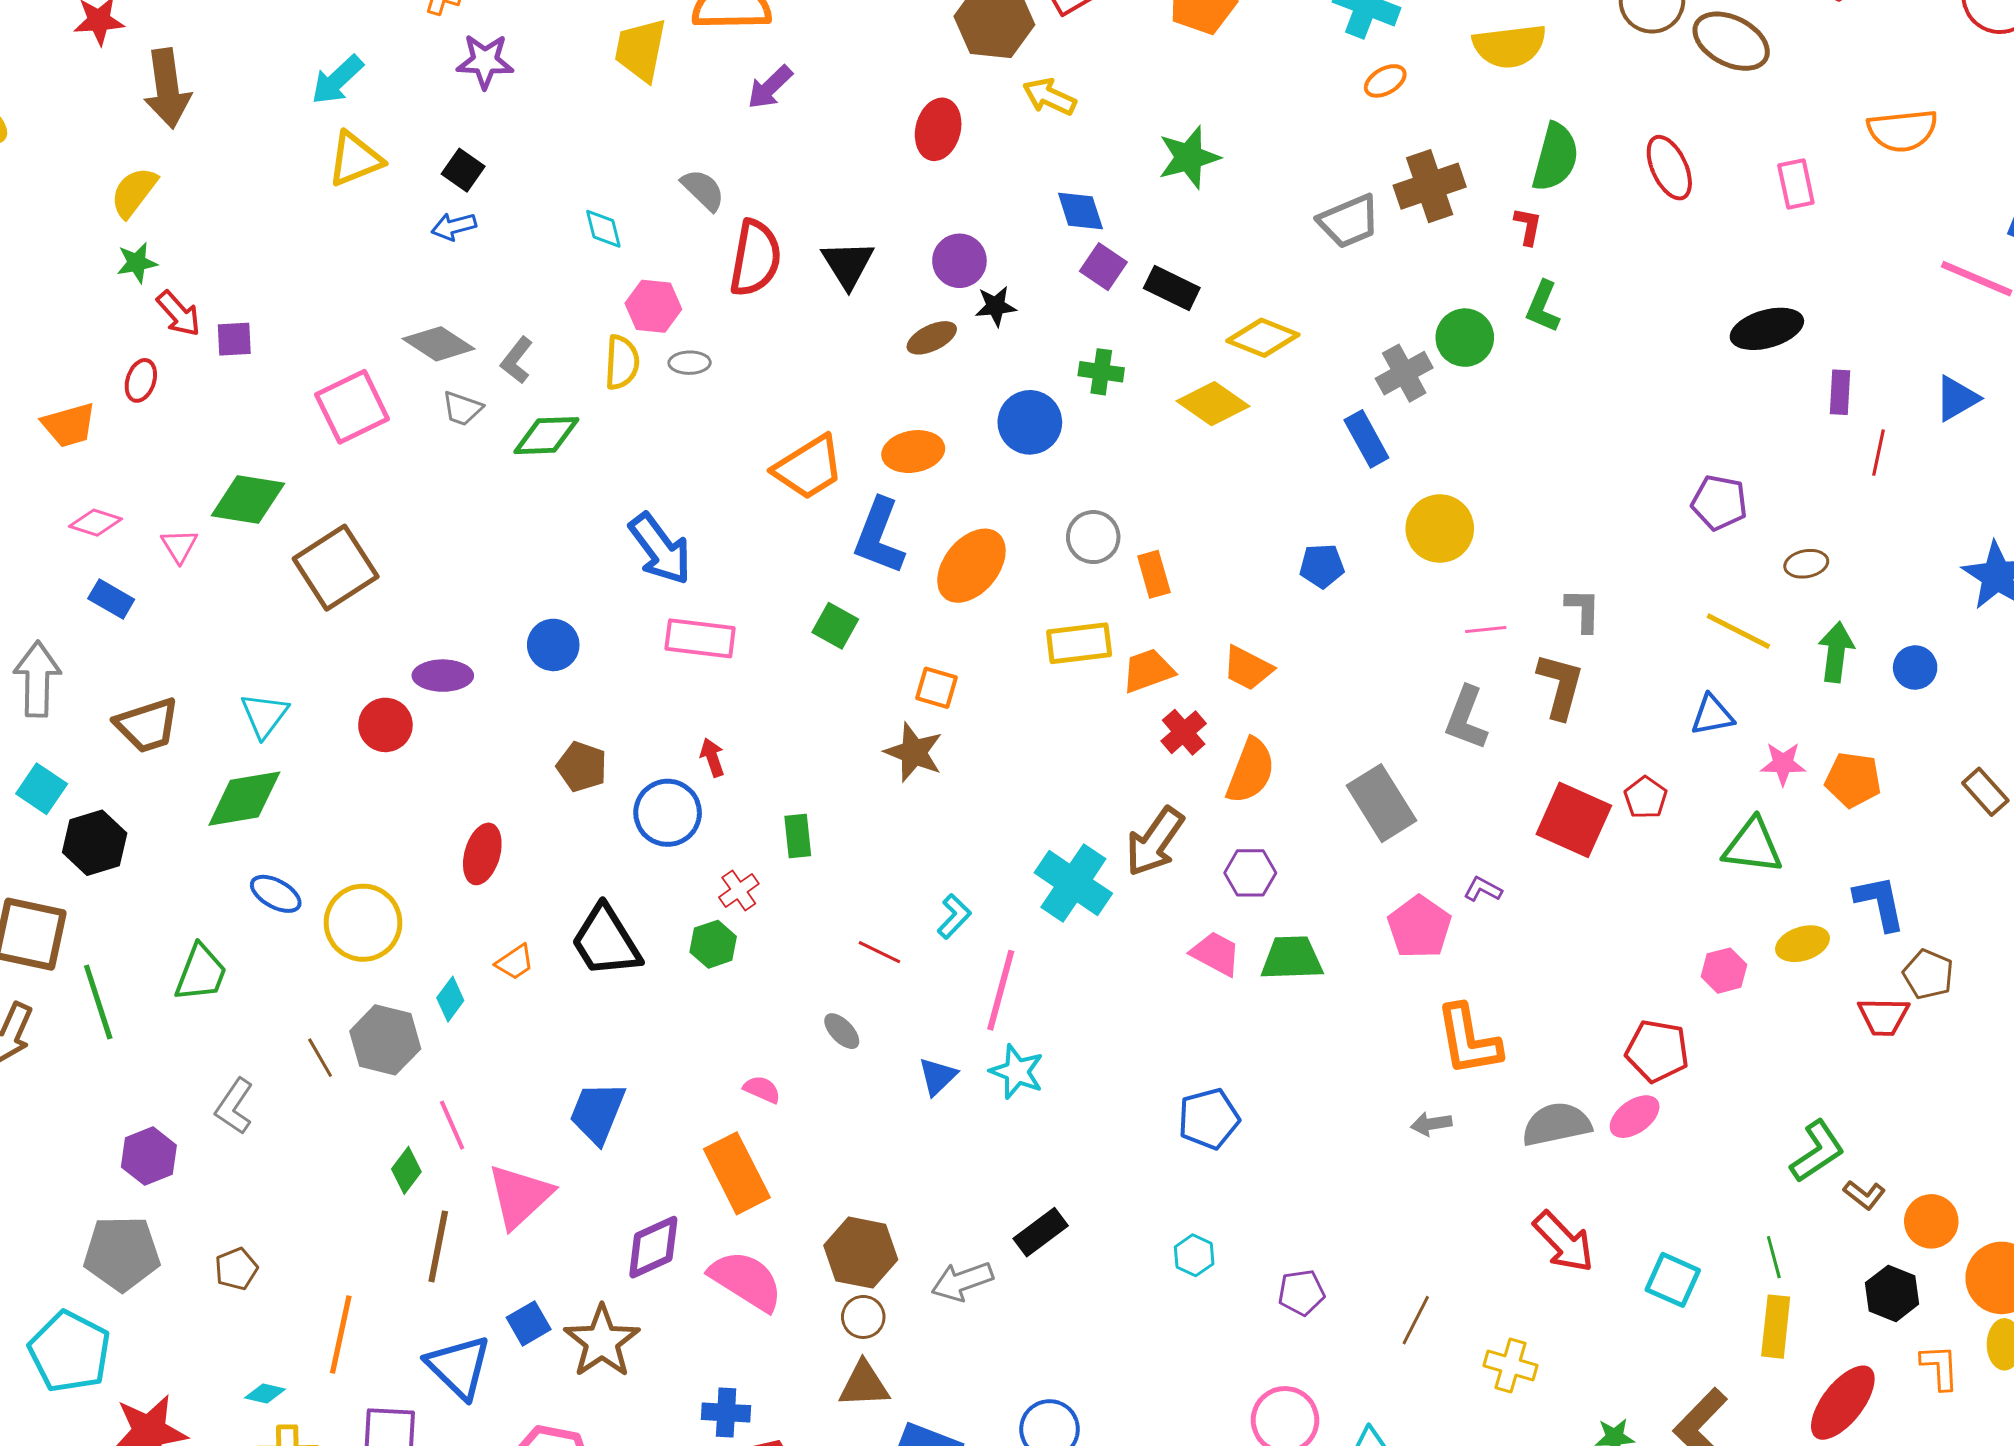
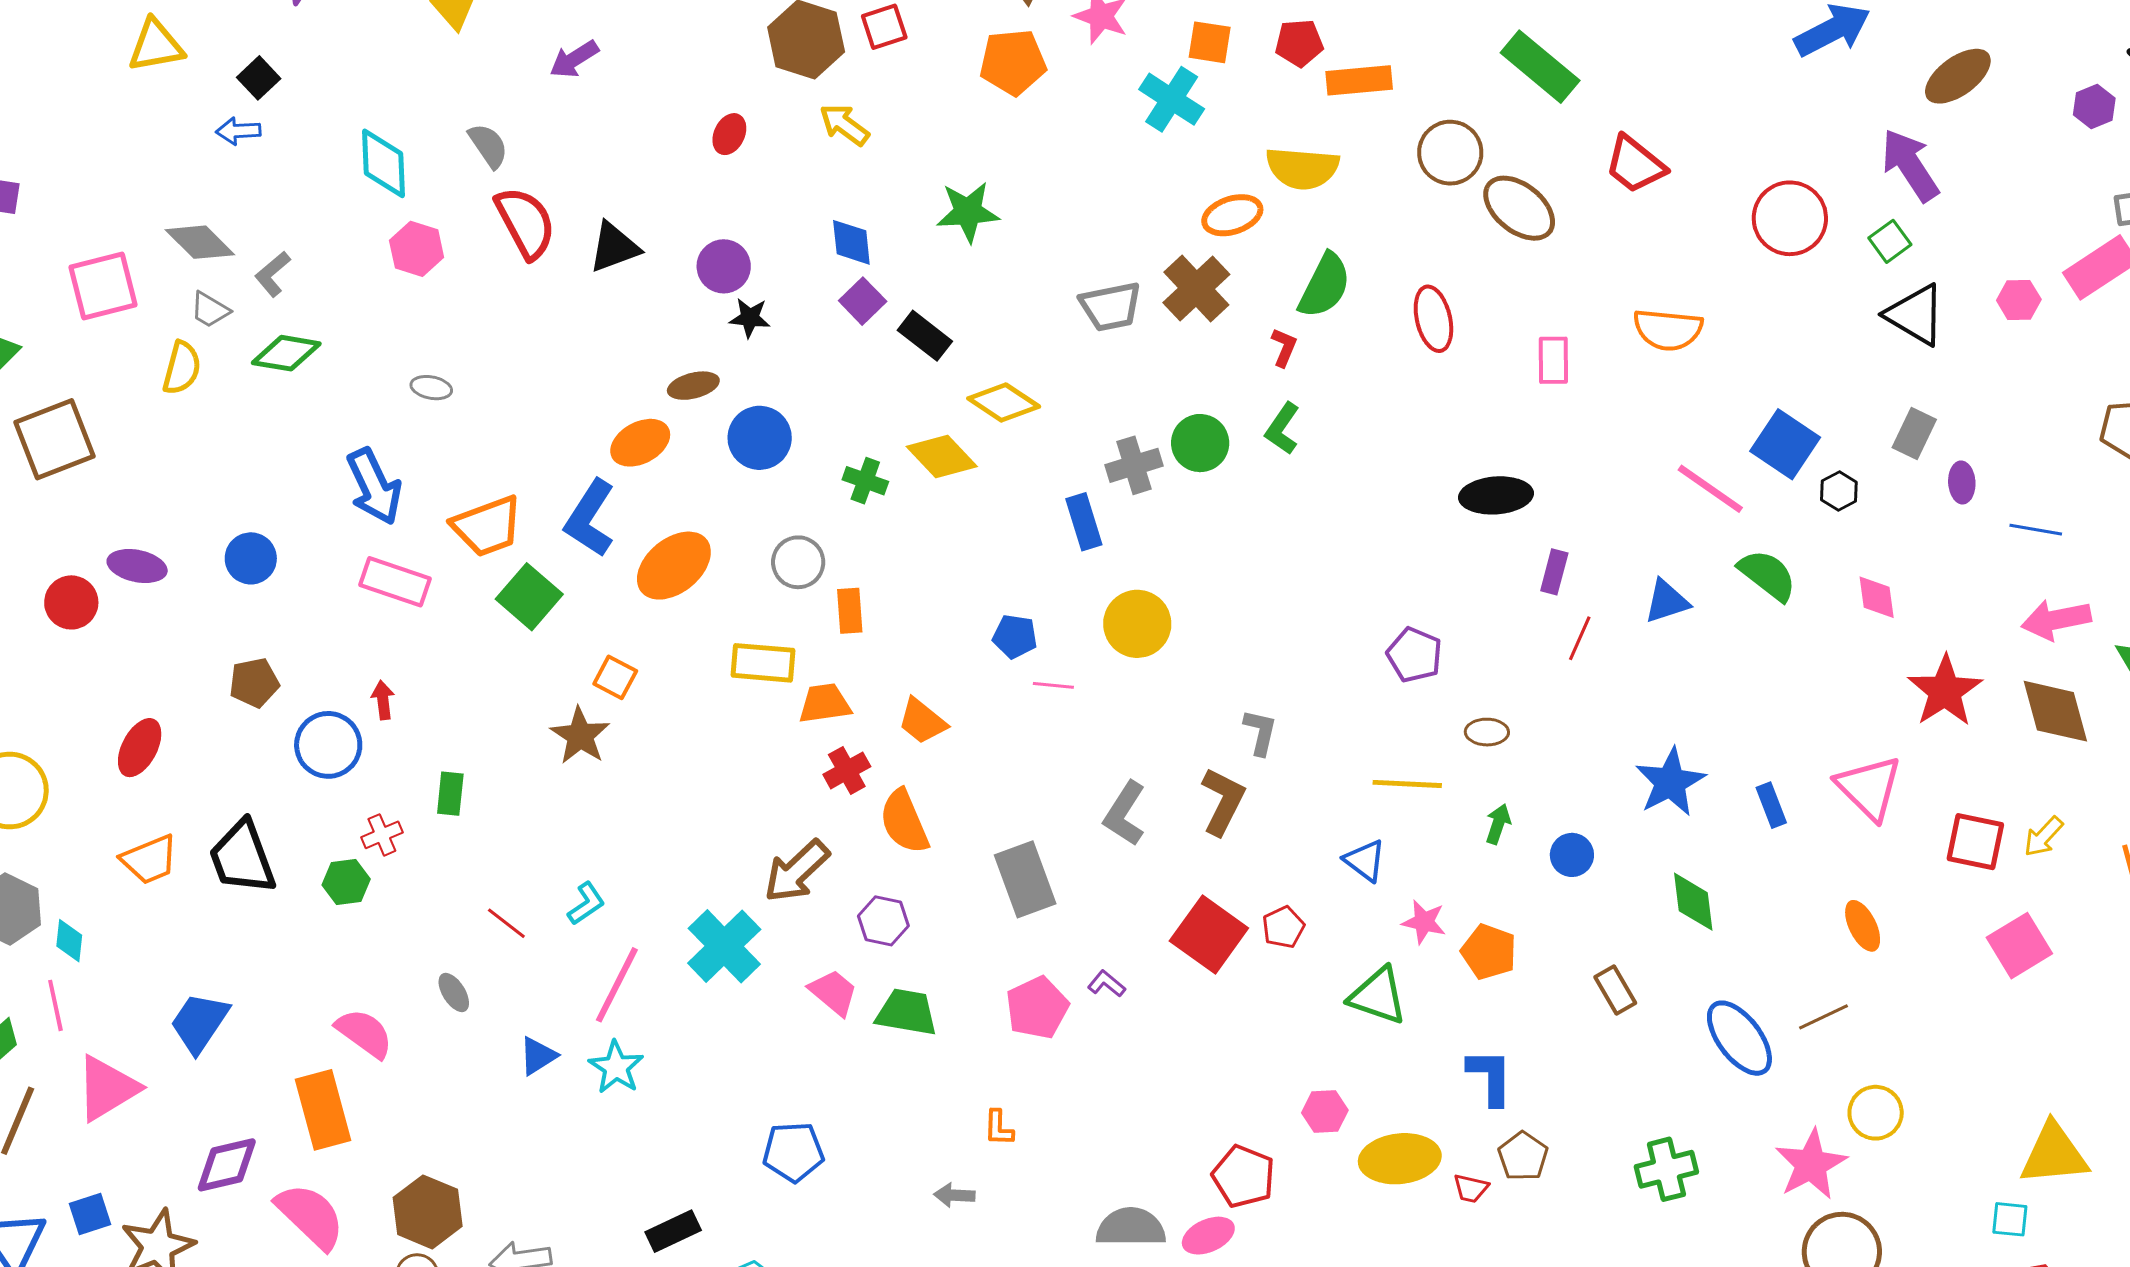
orange ellipse: (1385, 81) -> (1232, 215), moved, size x1.4
red ellipse: (938, 129) -> (729, 134), size x0.7
brown cross: (1430, 186) -> (1196, 288), turned -36
cyan diamond: (603, 229) -> (383, 163), size x1.6
red semicircle: (755, 258) -> (525, 223), turned -50
black triangle: (848, 264) -> (614, 247), turned 30
brown ellipse: (932, 338) -> (693, 386), moved
yellow semicircle: (622, 362) -> (182, 368), moved
gray ellipse: (690, 363) -> (431, 388), moved
green cross: (1101, 372) -> (865, 481), moved
orange ellipse: (913, 452) -> (640, 443), turned -30
orange trapezoid: (809, 468) -> (487, 526), moved
green square: (835, 626) -> (529, 597), size x1.4
pink line: (1486, 630) -> (1053, 685), moved
yellow line: (1738, 631) -> (1407, 784), turned -36
green arrow: (1836, 652) -> (1498, 824), size x0.7
blue triangle: (1712, 715) -> (1365, 860), turned 36
brown pentagon: (582, 767) -> (254, 683), turned 30
orange semicircle: (1251, 771) -> (904, 822), turned 124
cyan cross: (1073, 883) -> (724, 946), moved
yellow ellipse: (1802, 944) -> (1400, 1159), moved, size x1.5
orange trapezoid: (515, 962) -> (149, 860), size x1.5
cyan diamond: (450, 999) -> (69, 941), moved, turned -42
red trapezoid: (1883, 1016) -> (1471, 1188), size x0.7
orange L-shape: (1468, 1040) -> (999, 1128), moved, size x0.5
pink semicircle: (762, 1089) -> (364, 1033), size x1.6
gray arrow: (1431, 1124) -> (954, 1195), moved
black rectangle: (1041, 1232) -> (673, 1231), moved

